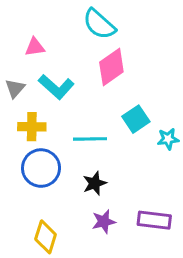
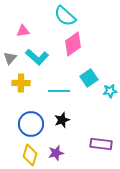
blue circle: (41, 168) -> (31, 124), moved
purple star: (104, 222) -> (56, 153), moved

